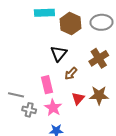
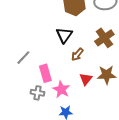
pink rectangle: (47, 85) -> (45, 73), moved
gray line: (16, 95) -> (23, 58), moved, turned -56

